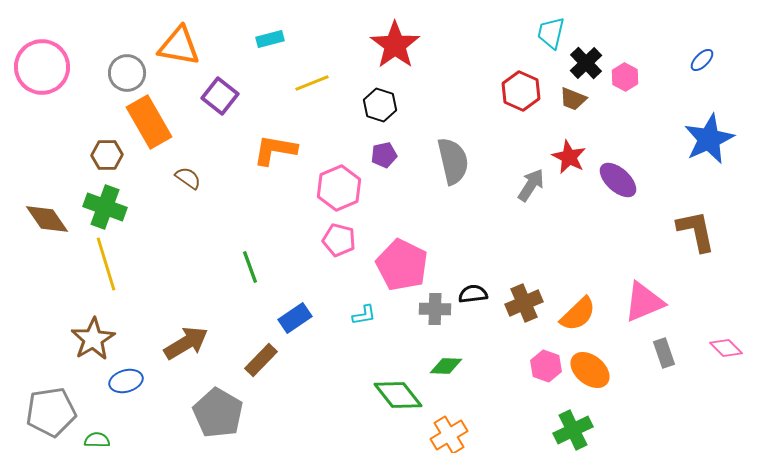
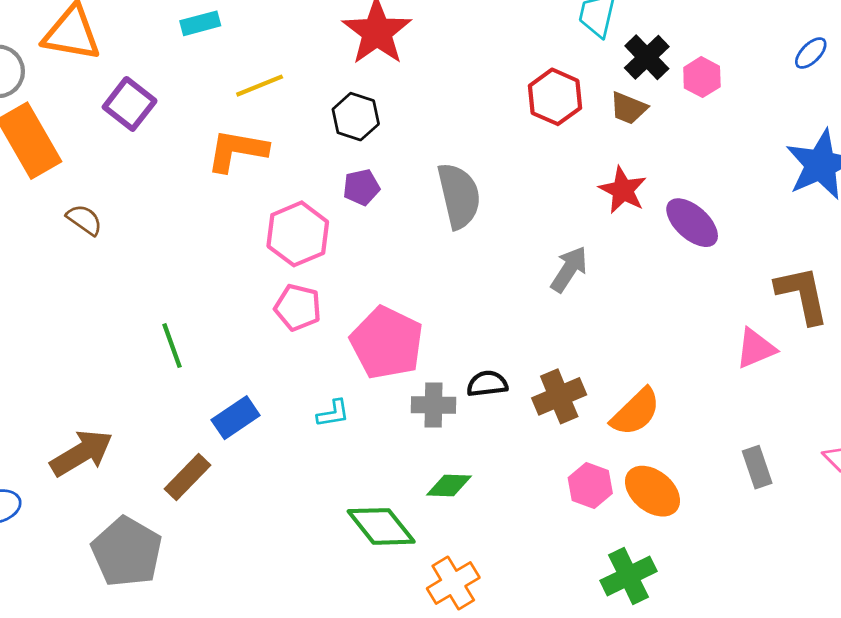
orange L-shape: (275, 150) -> (237, 151), moved
gray arrow: (531, 185) -> (569, 269), moved
pink triangle: (644, 302) -> (756, 348), moved, size x0.7

